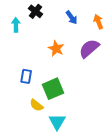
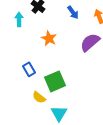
orange star: (56, 48) -> (49, 38), moved
blue rectangle: (26, 76) -> (29, 69), turned -40

